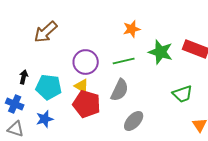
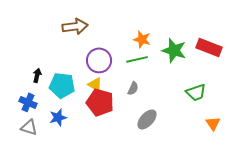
orange star: (132, 29) -> (142, 39), moved, turned 30
brown arrow: (46, 32) -> (75, 26), moved, turned -145
gray semicircle: (120, 90) -> (133, 88), size x0.6

